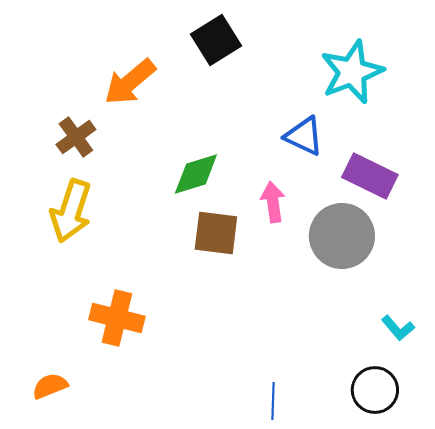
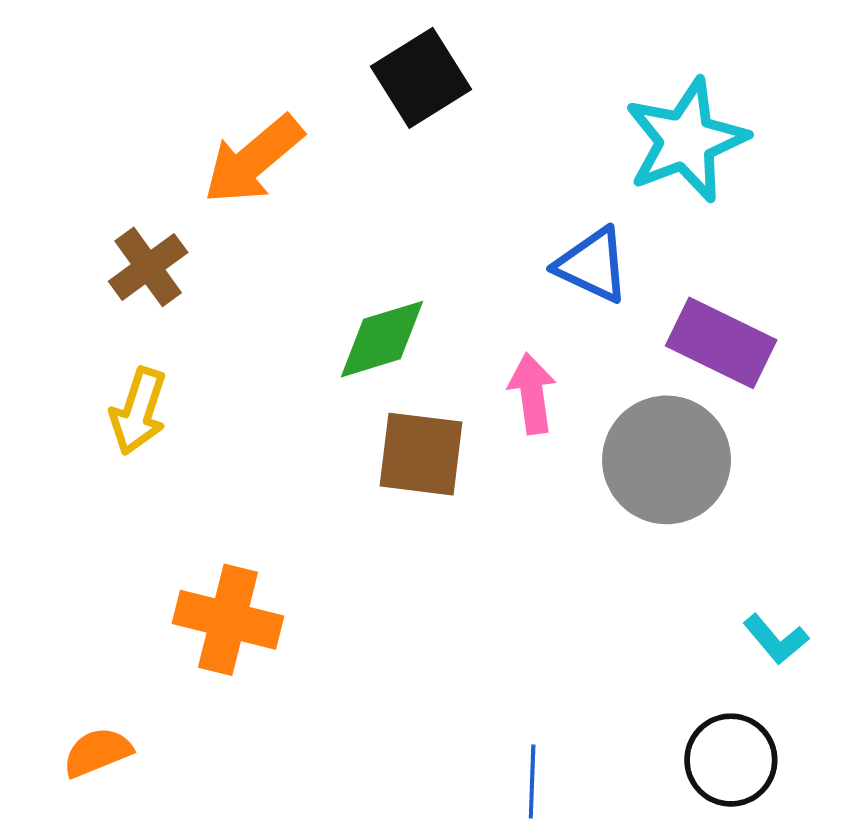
yellow arrow: (71, 211) -> (138, 411), size x0.7

